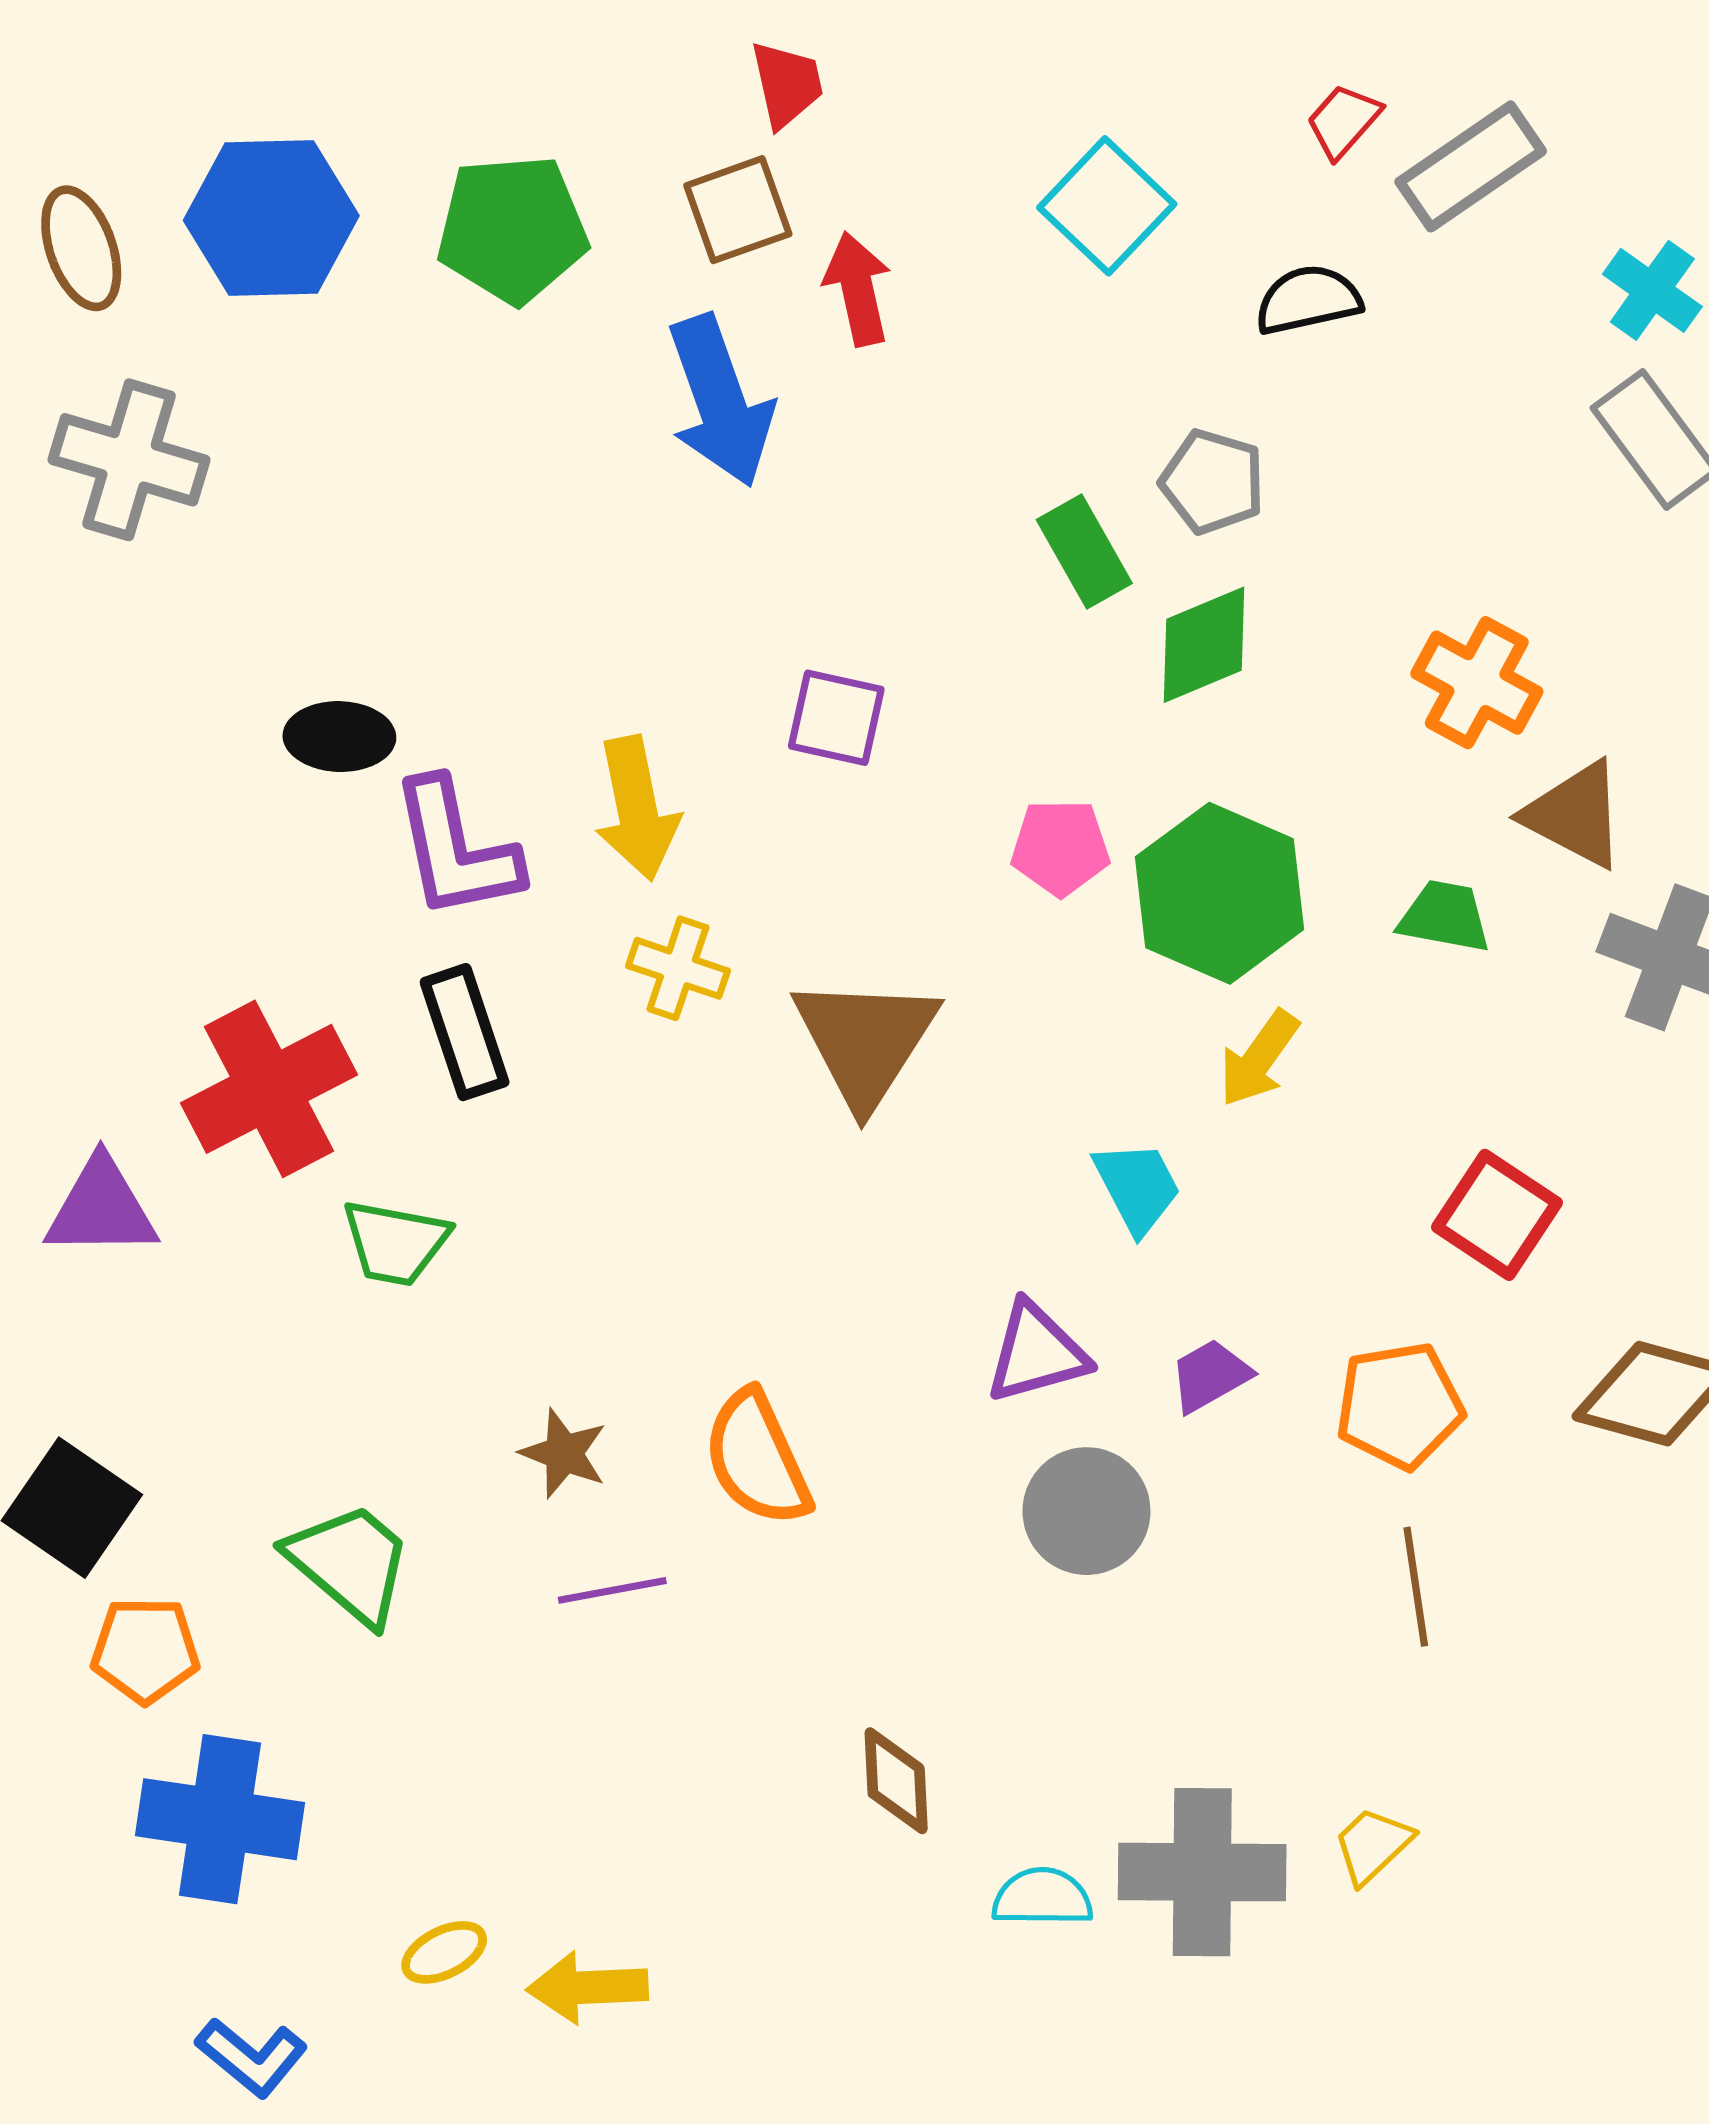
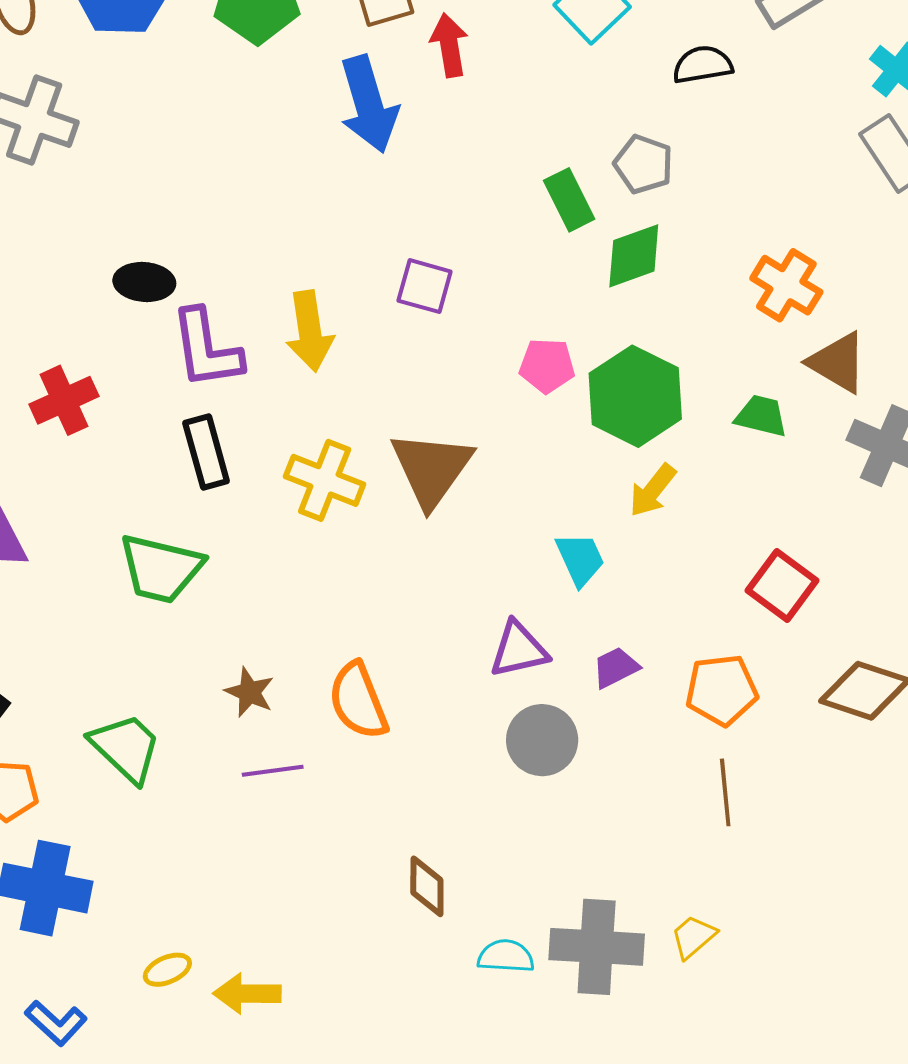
yellow cross: (678, 968) -> (325, 480), moved, size x1.4
red cross: (269, 1089) -> (64, 400), moved, size x0.7
green trapezoid: (395, 1243) -> (161, 569), size x1.4

